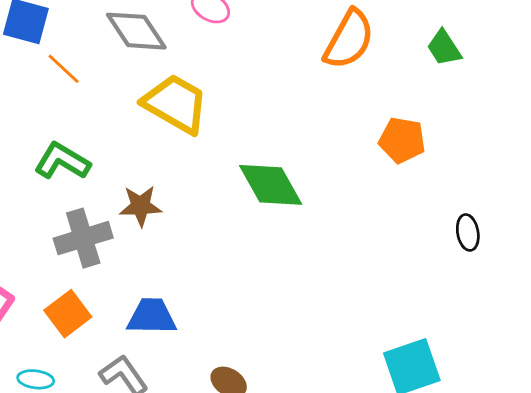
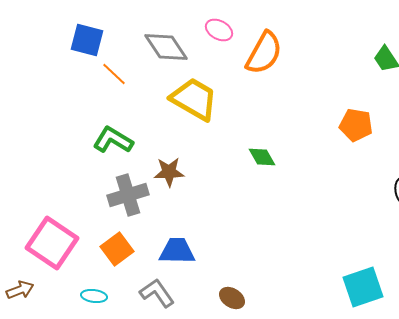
orange semicircle: (349, 39) -> (264, 53), moved
green diamond: (271, 185) -> (262, 157), size x0.6

